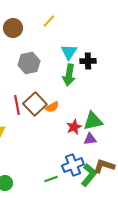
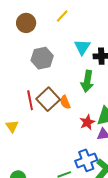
green arrow: (69, 75) -> (87, 81), moved
orange semicircle: (52, 107) -> (65, 102), turned 96

